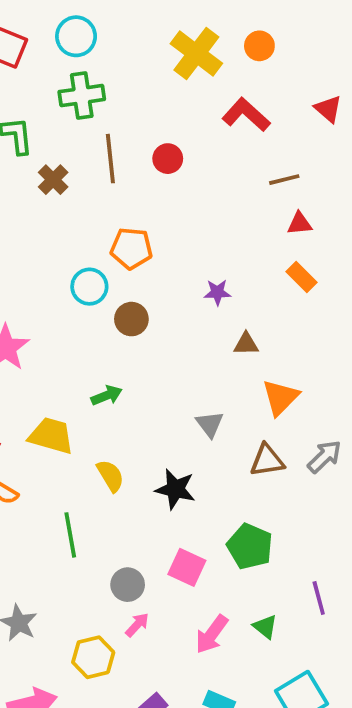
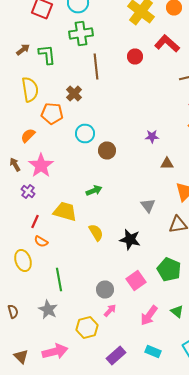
red circle: (168, 159) -> (135, 56), moved
brown cross: (53, 180) -> (74, 94), moved
orange pentagon: (131, 248) -> (52, 114), moved
green line: (70, 535) -> (59, 280), moved
pink square: (187, 567) -> (136, 280), turned 30

